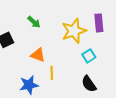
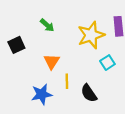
orange triangle: (38, 55) -> (52, 61), turned 42
black semicircle: (89, 84) -> (89, 93), moved

